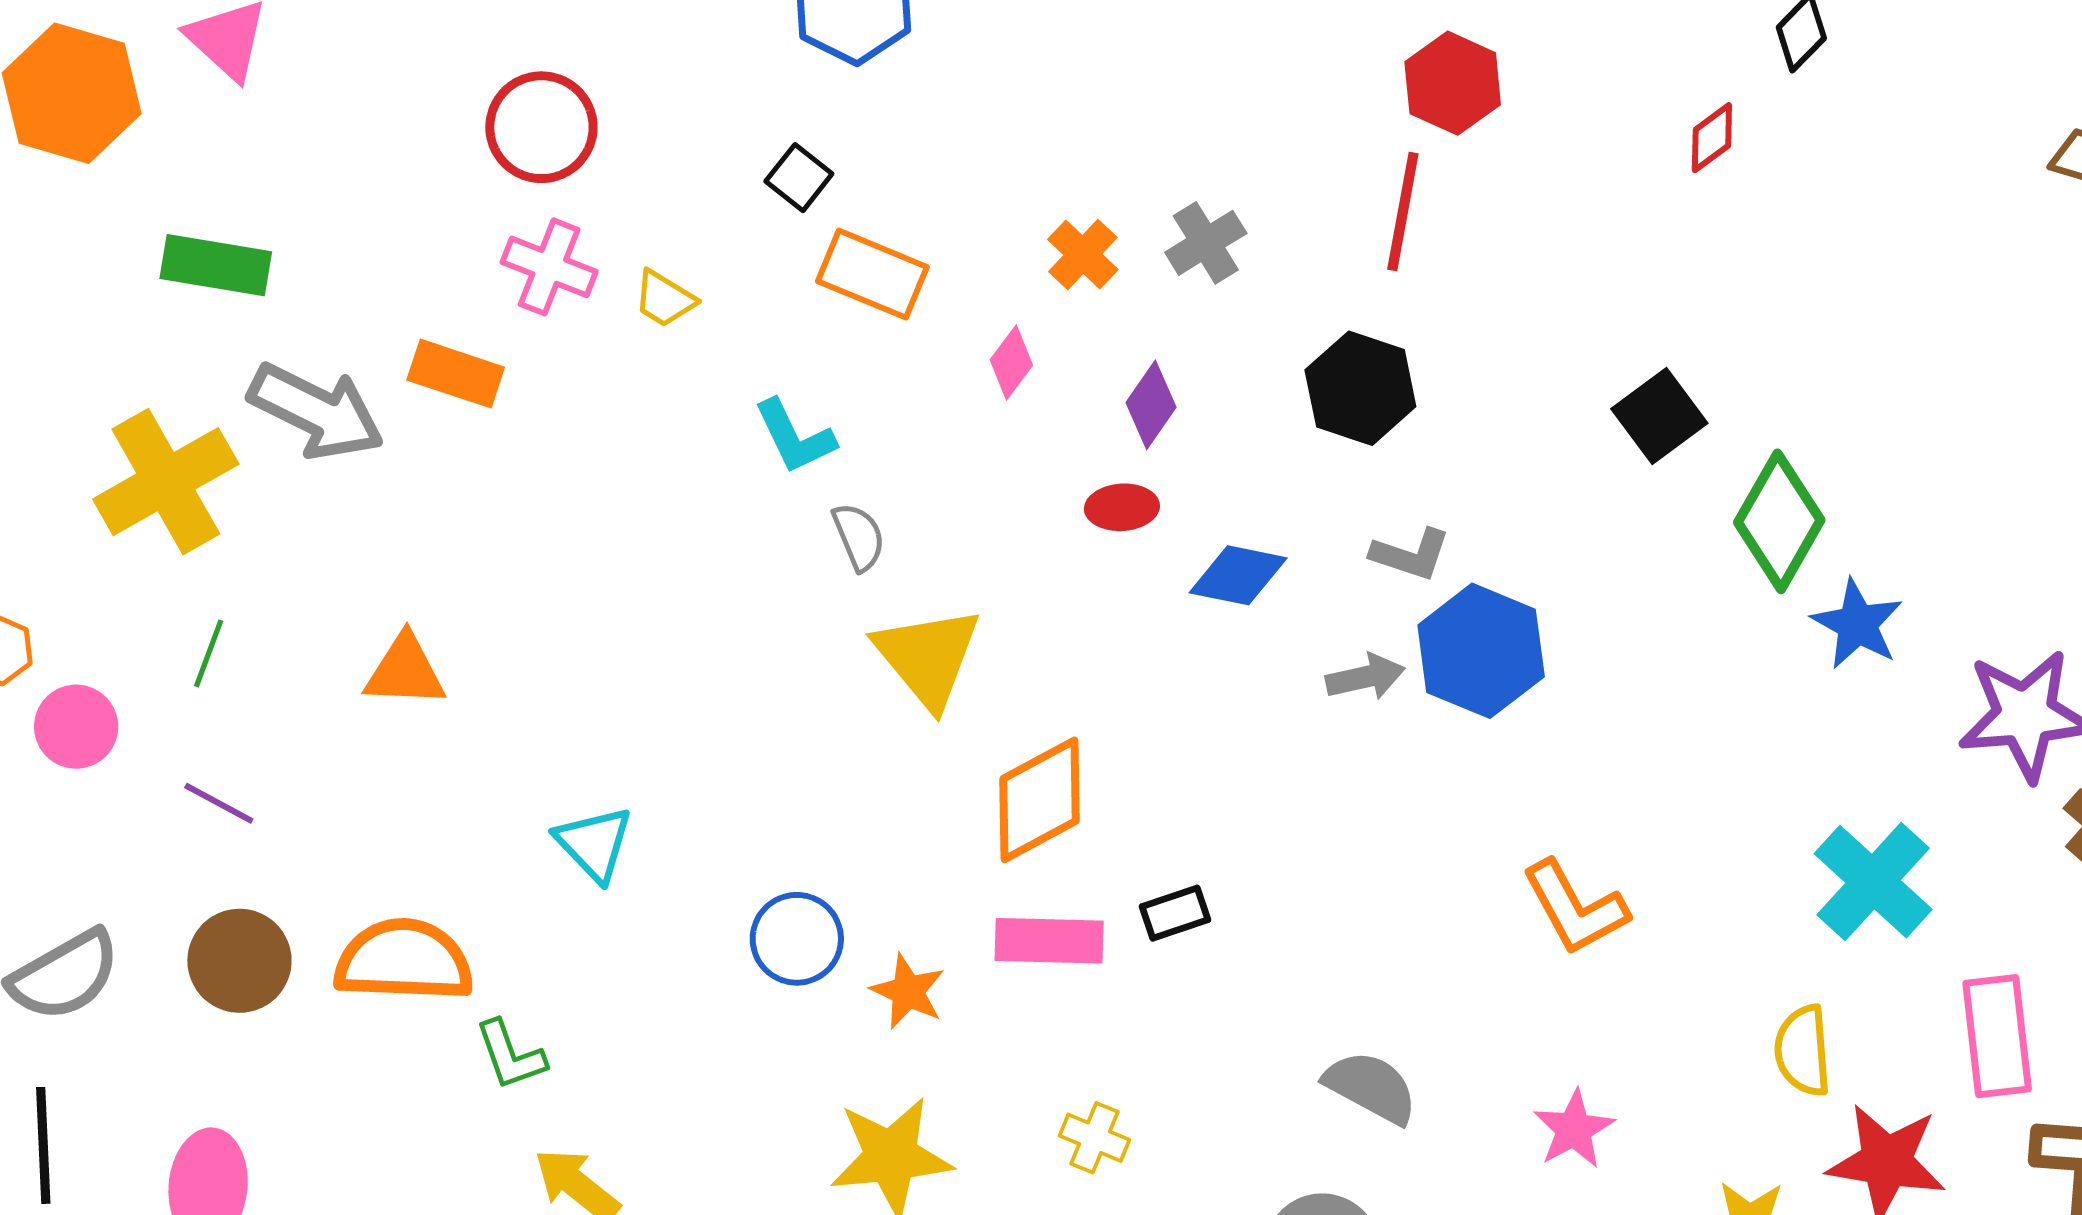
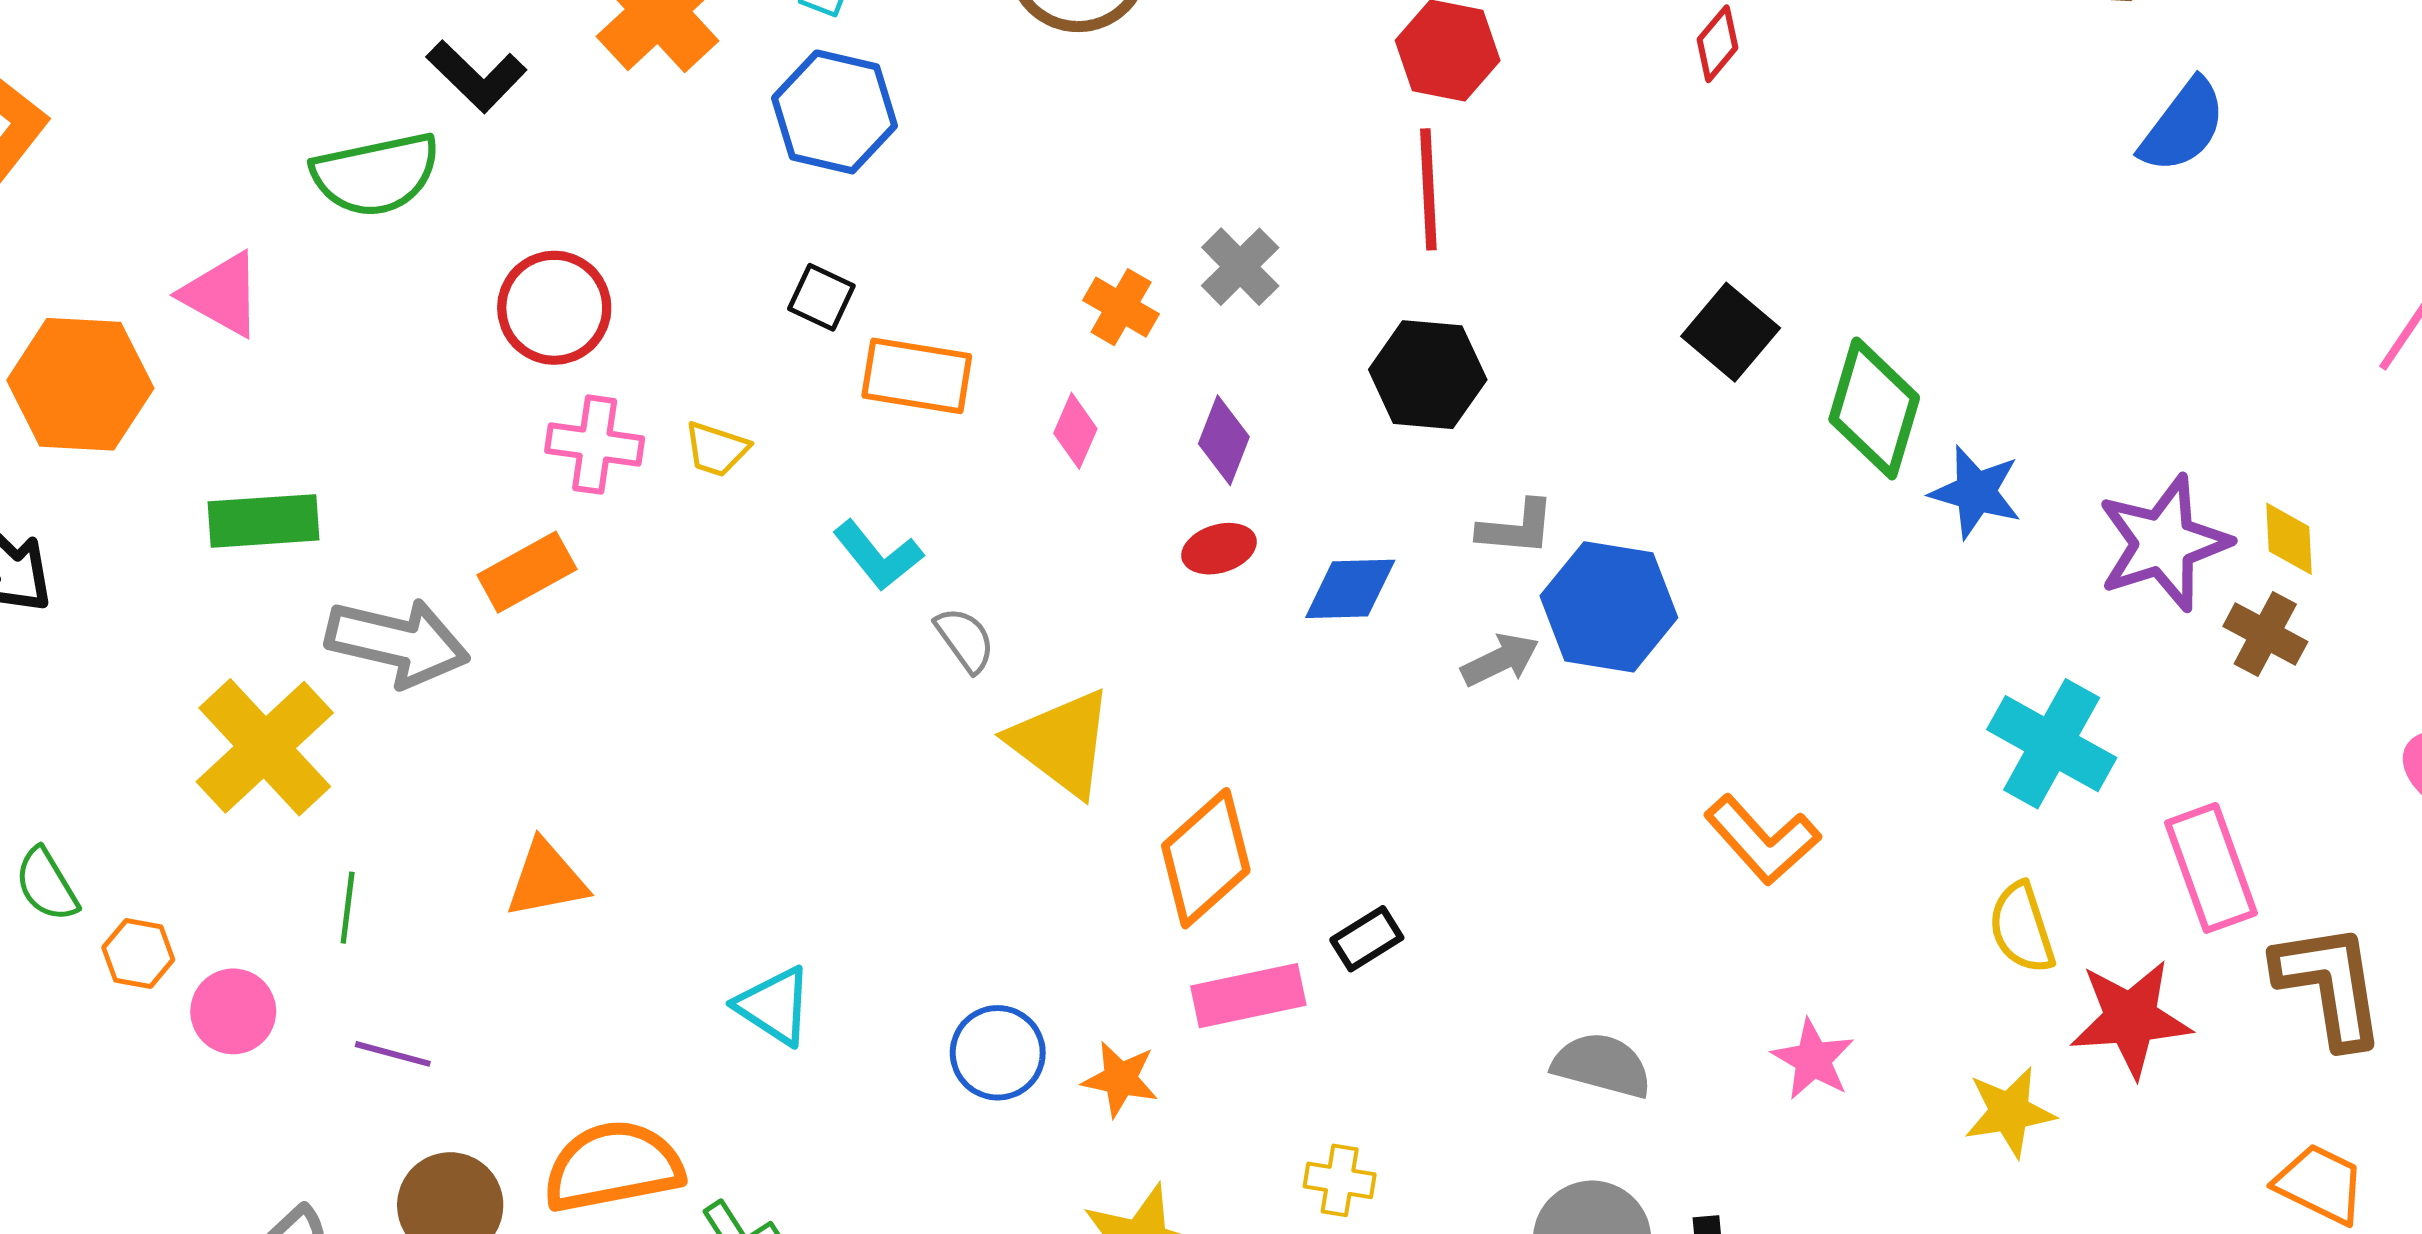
orange rectangle: (456, 374) -> (527, 572), turned -34

